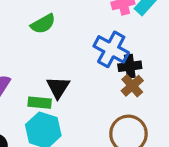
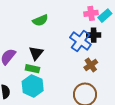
black cross: (130, 66) -> (94, 35), moved
black triangle: (58, 87) -> (36, 53), moved

